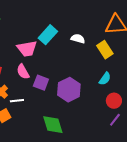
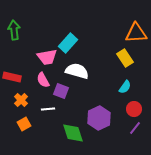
white semicircle: (78, 39) -> (77, 71), moved, size x1.6
purple hexagon: (69, 90) -> (99, 118), moved
white line: (17, 101) -> (48, 109), moved

